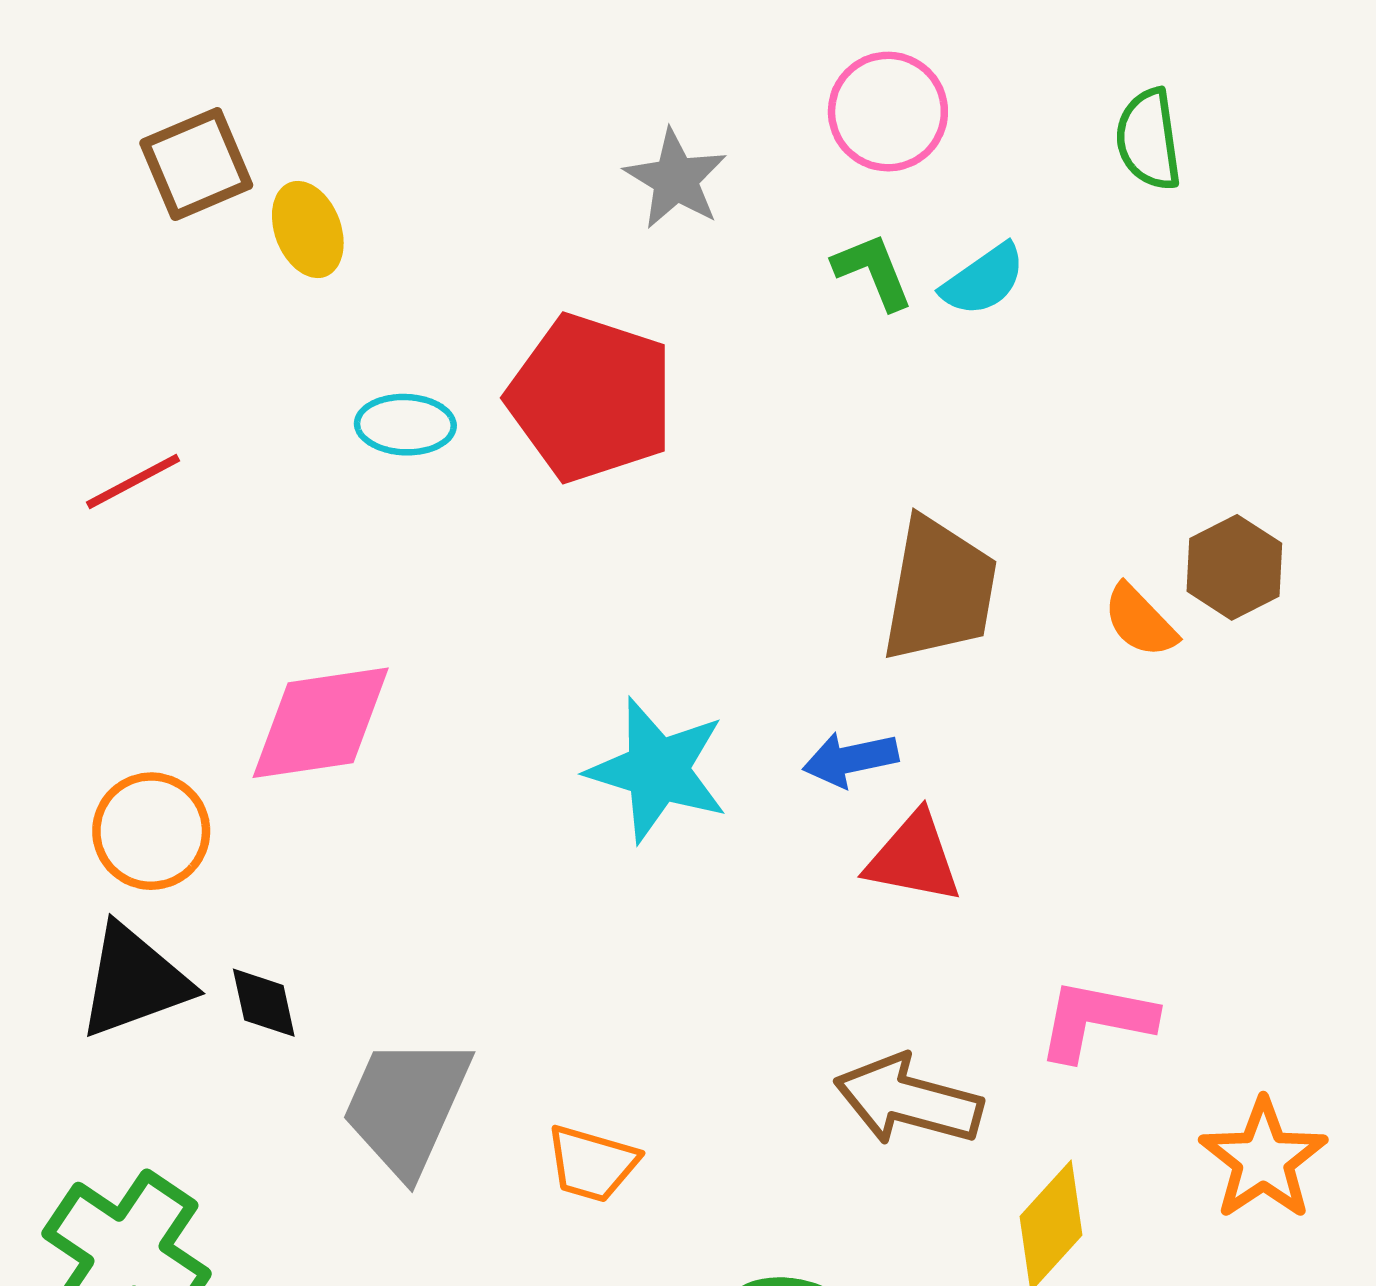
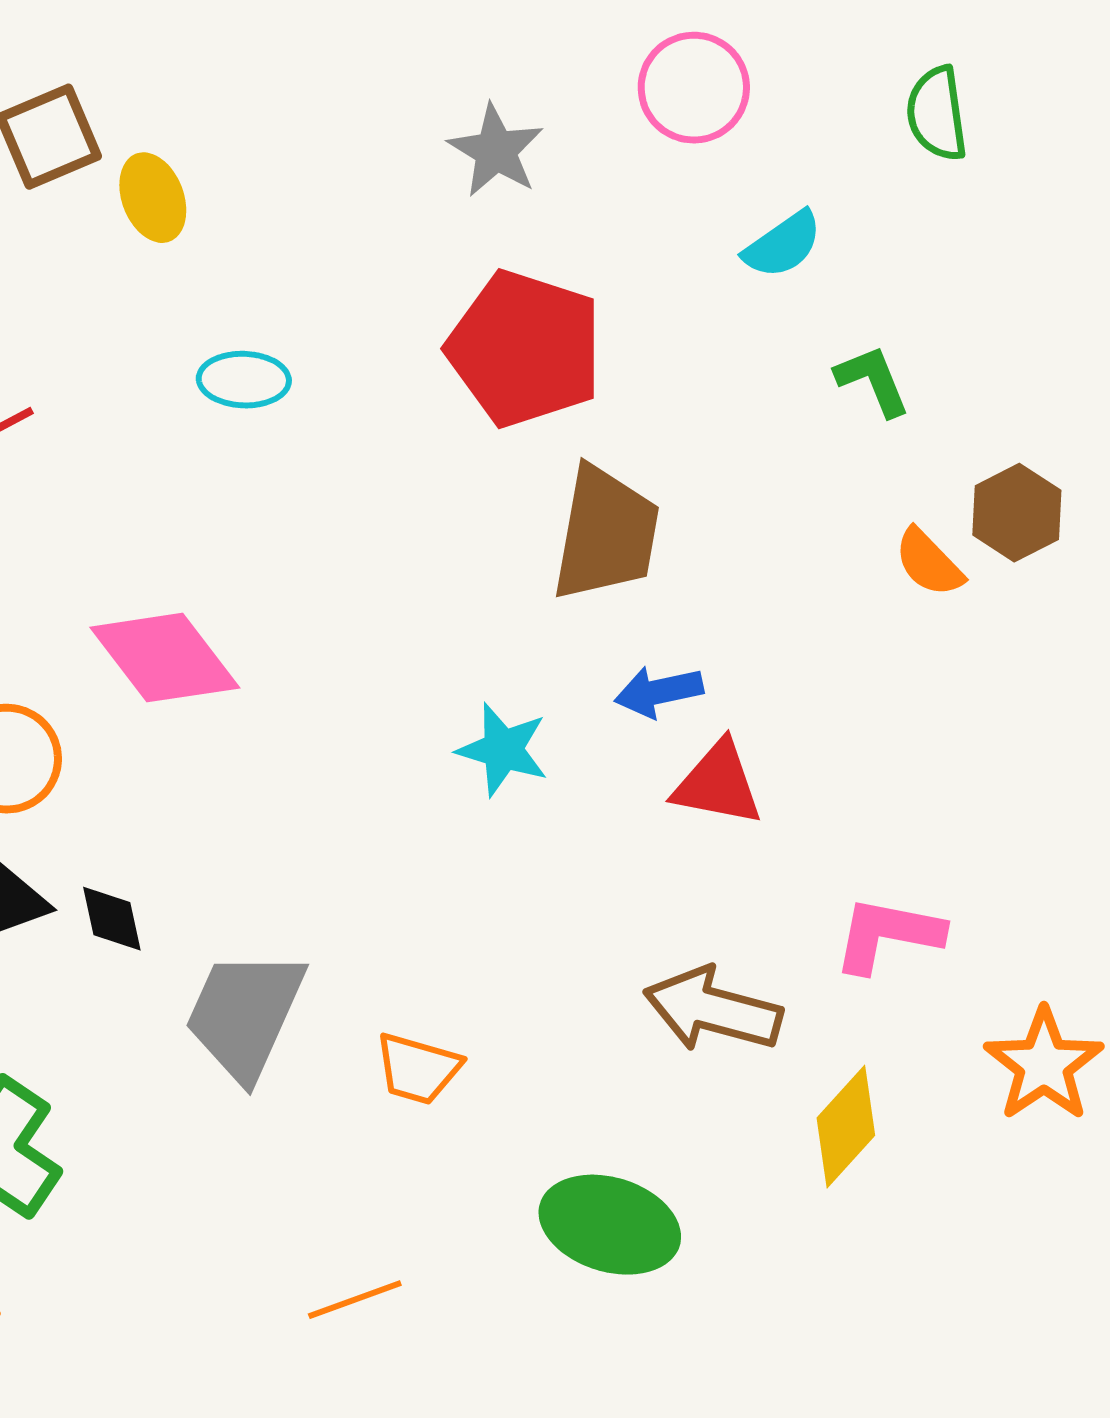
green L-shape: (873, 271) -> (873, 381), moved
red pentagon: (591, 398) -> (525, 349), moved
brown trapezoid: (939, 590) -> (606, 534), moved
pink diamond: (321, 723) -> (165, 658), turned 61
cyan star: (657, 770) -> (503, 750), moved, size x0.7

